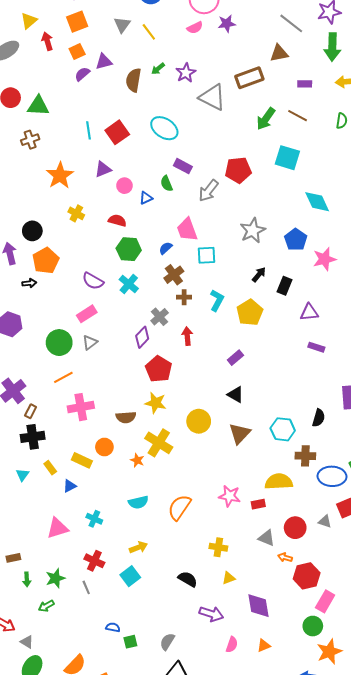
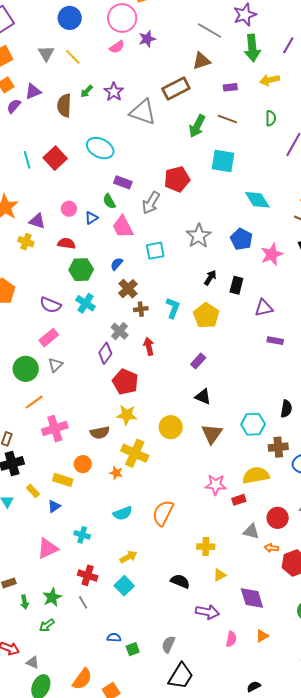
purple triangle: (103, 169) -> (37, 221), moved, turned 48
pink trapezoid: (187, 230) -> (123, 227), moved
cyan square: (207, 255) -> (155, 251), moved
pink star: (230, 496) -> (216, 485), moved

